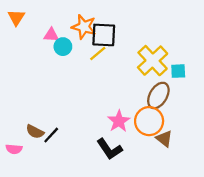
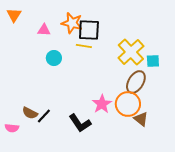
cyan circle: (63, 47) -> (54, 58), moved
yellow line: (98, 54) -> (84, 46), turned 49
black L-shape: (109, 149) -> (80, 123), moved

